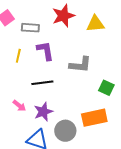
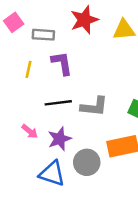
gray L-shape: (80, 65) -> (94, 107), moved

